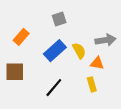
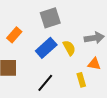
gray square: (59, 19) -> (50, 18), size x1.5
orange triangle: (97, 63) -> (94, 64), moved

